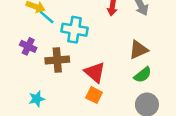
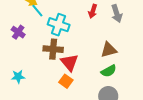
brown cross: (57, 60) -> (53, 49), moved

